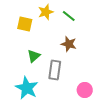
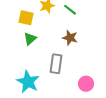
green triangle: (34, 56) -> (30, 39), moved

